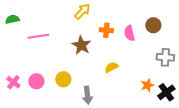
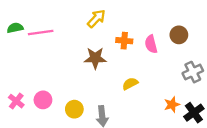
pink line: (38, 36) -> (41, 33), moved
brown star: (81, 45) -> (95, 58), turned -30
gray cross: (165, 57) -> (193, 72), turned -30
yellow circle: (63, 79) -> (74, 109), moved

